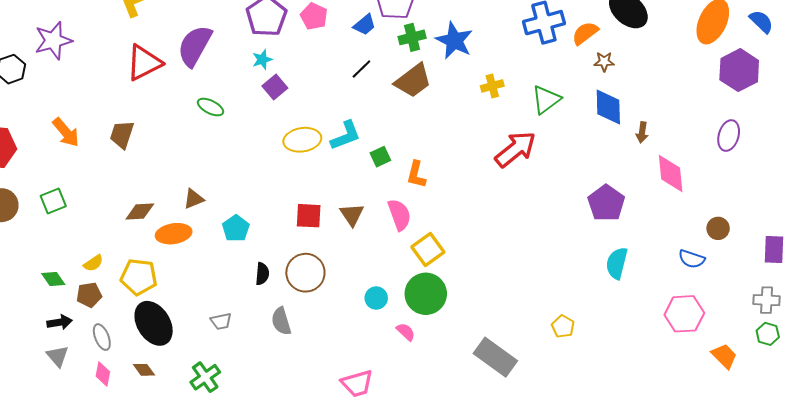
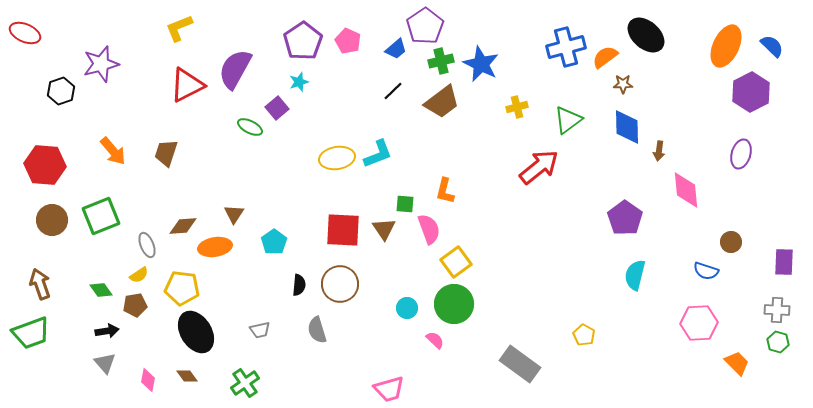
purple square: (275, 87) -> (277, 108), moved
green square: (380, 157) -> (405, 204), moved, turned 30
brown triangle: (194, 199) -> (234, 214), turned -35
green square: (53, 201) -> (101, 216), size x1.5
red square: (309, 216) -> (343, 230), size x1.4
gray ellipse: (102, 337) -> (147, 245), moved

